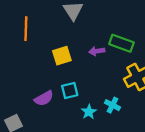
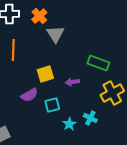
purple arrow: (97, 51) -> (72, 82), moved
purple semicircle: (44, 98) -> (29, 95), moved

